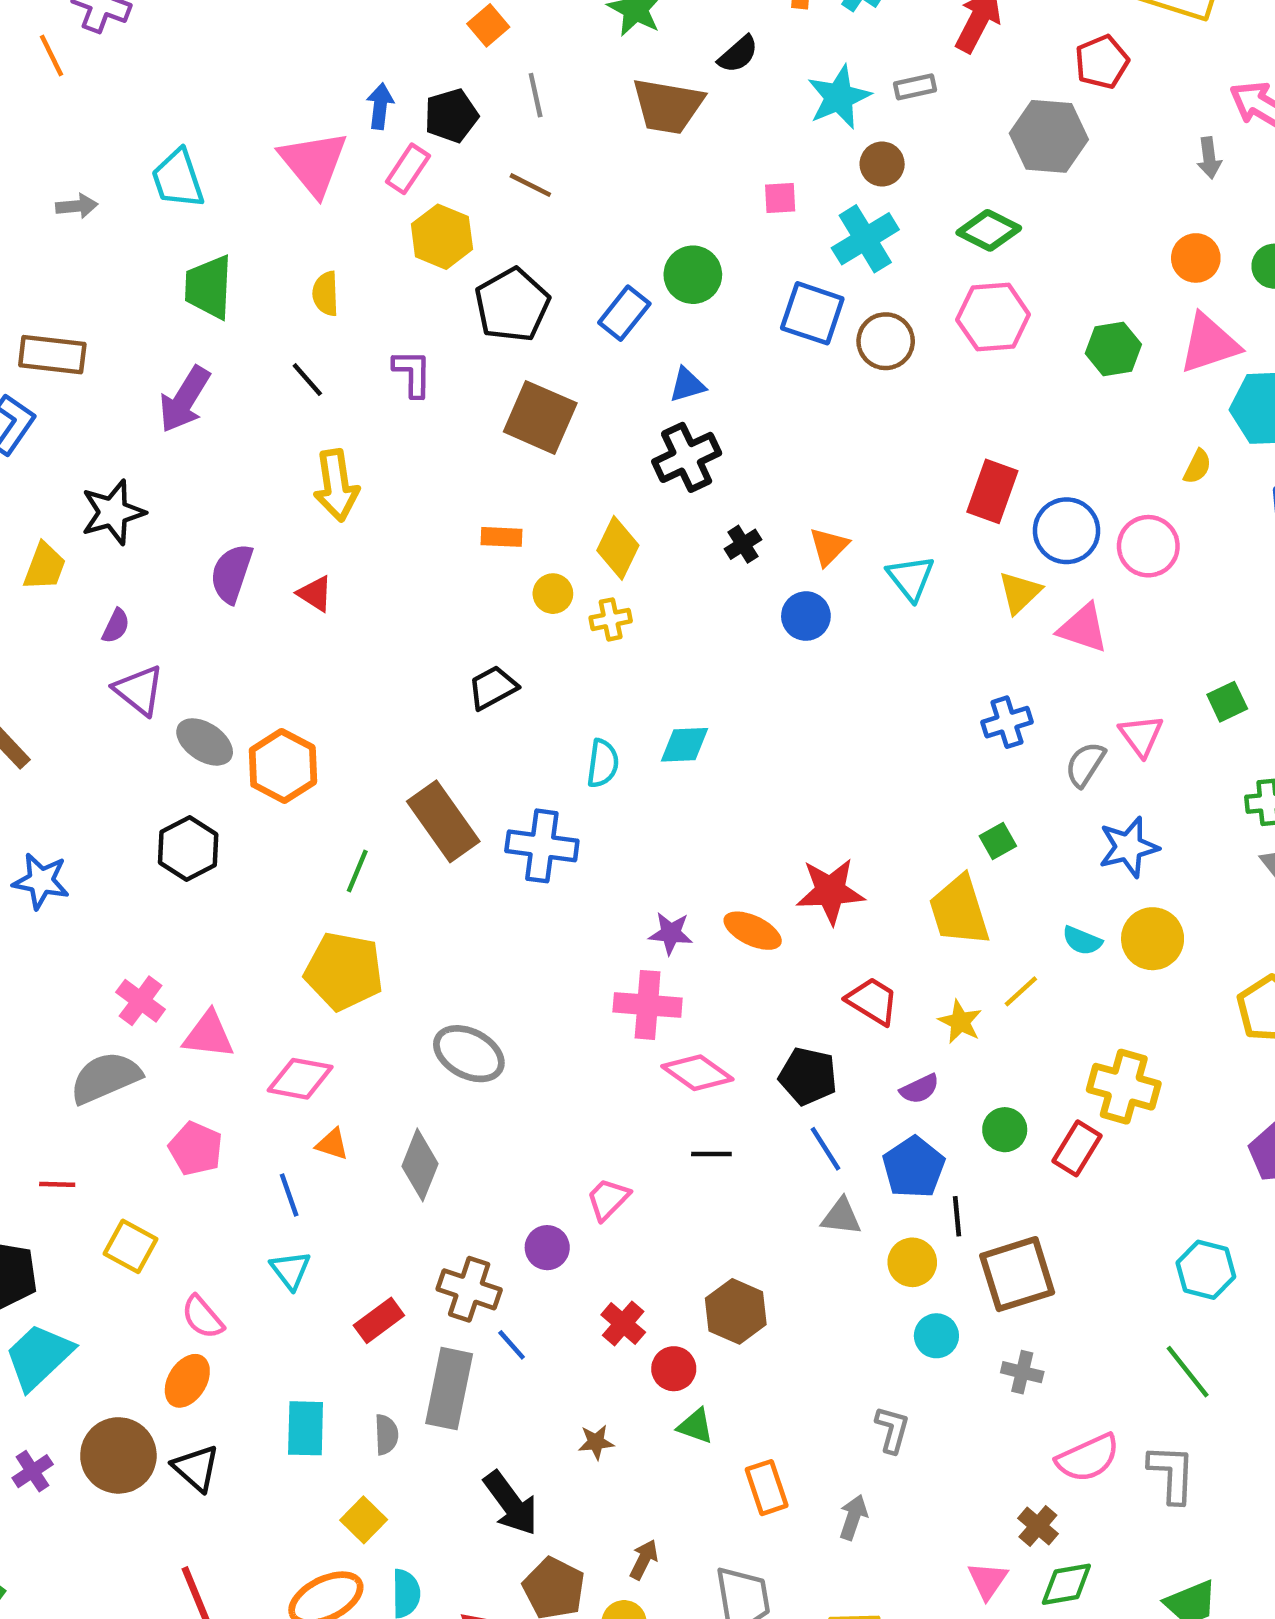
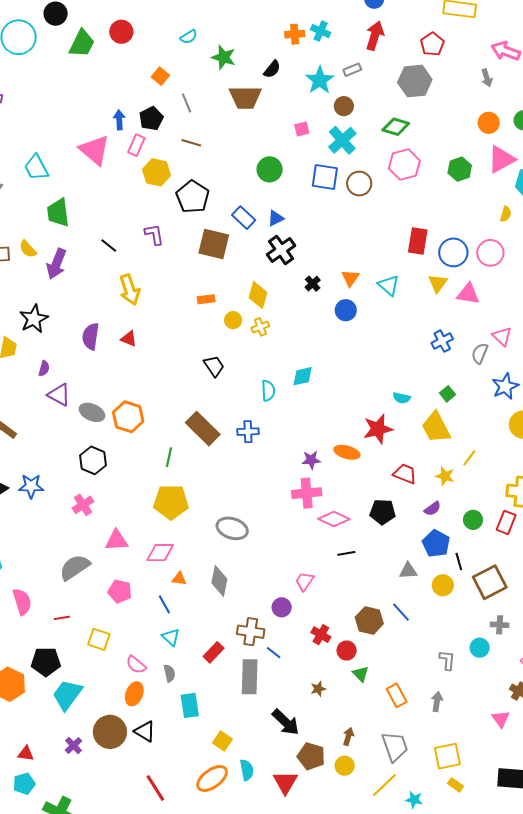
yellow semicircle: (326, 294) -> (28, 249), moved, turned -30
blue rectangle: (624, 313) -> (244, 218), moved, turned -75
black trapezoid: (493, 688) -> (214, 366), turned 95
blue cross: (542, 846) -> (248, 432), size x0.7
cyan semicircle: (1082, 941) -> (402, 398), moved
pink cross: (141, 1001) -> (83, 505), moved, turned 30
blue line: (825, 1149) -> (401, 612), moved
cyan circle: (936, 1336) -> (480, 648), moved
green triangle: (696, 1426) -> (361, 674), turned 36
gray semicircle: (386, 1435) -> (169, 673), moved

